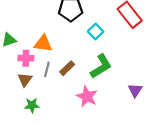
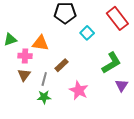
green L-shape: (101, 66) -> (111, 63), moved
gray line: (47, 69) -> (44, 79), moved
green star: (32, 105) -> (44, 97), moved

